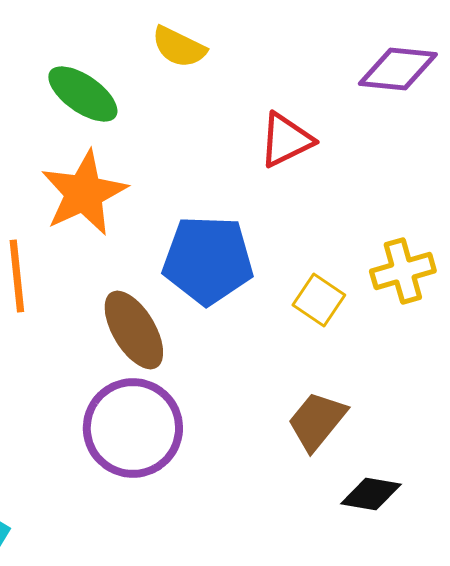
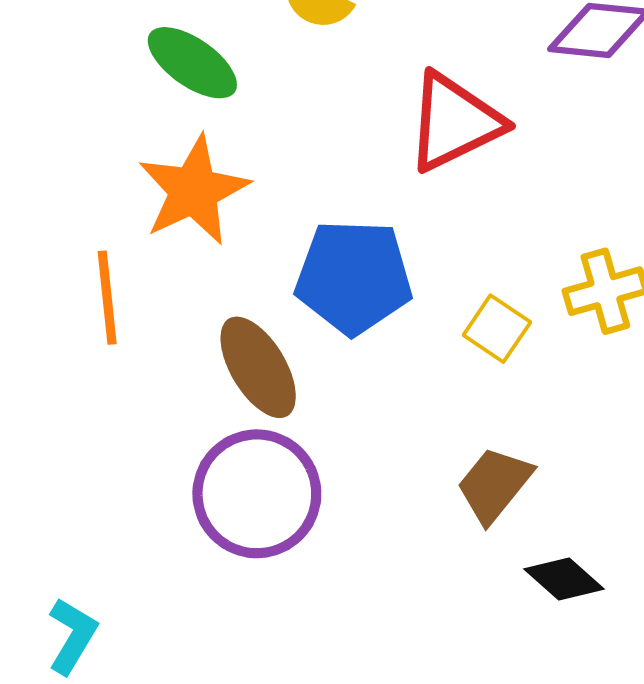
red triangle: (286, 140) -> (454, 122), size x1.4
black diamond: (371, 494) -> (564, 579), turned 32

